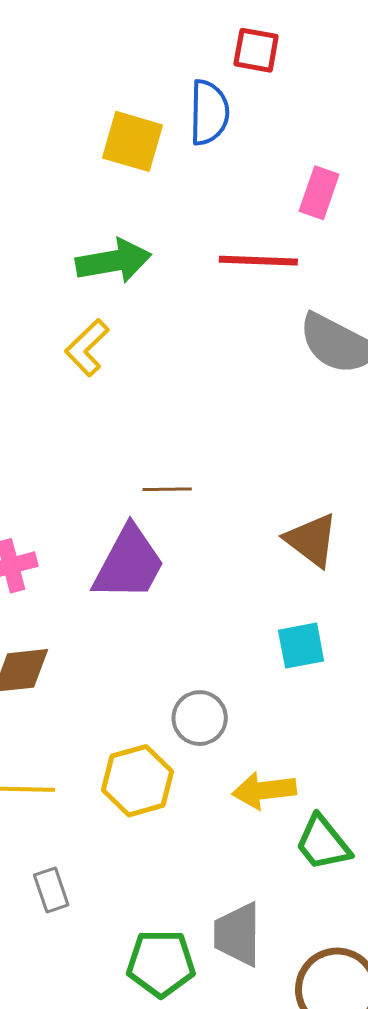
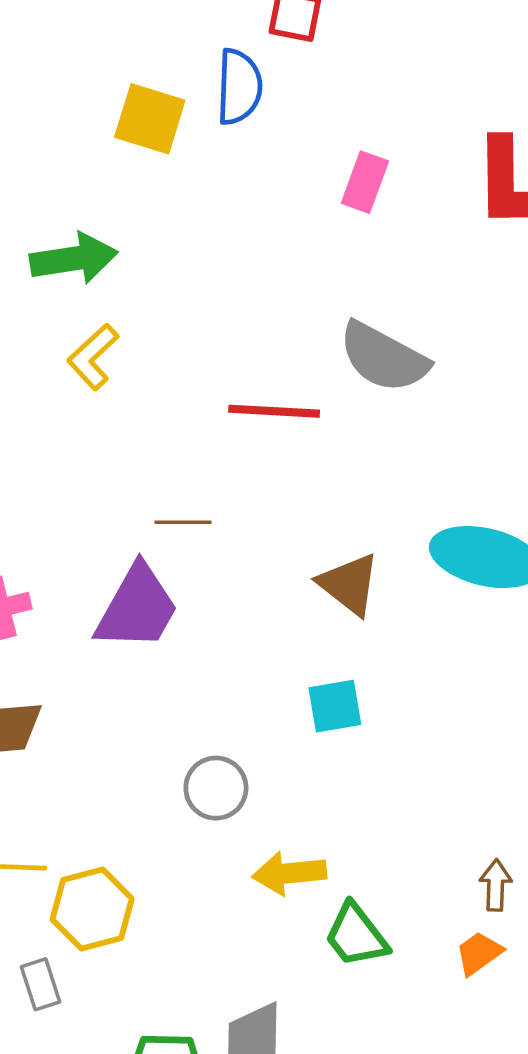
green arrow: (113, 261) -> (74, 259), moved
red line: (258, 261) -> (274, 411), moved
yellow hexagon: (137, 781) -> (92, 909), moved

